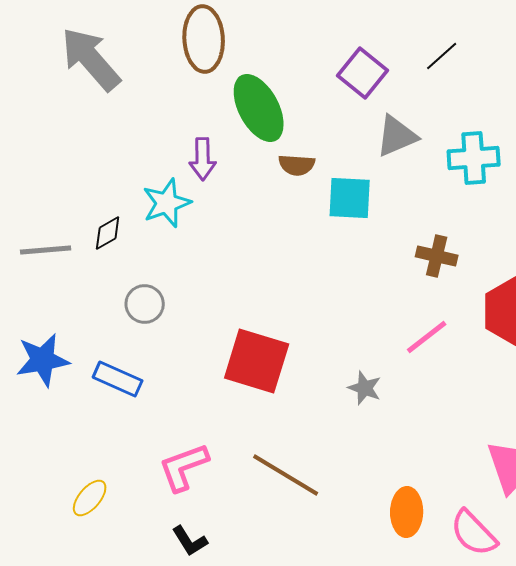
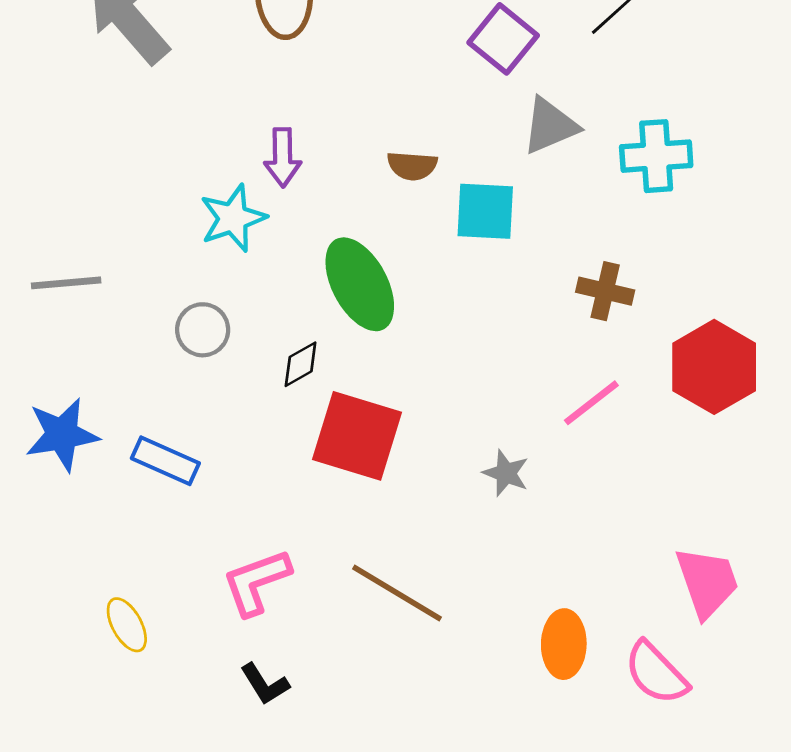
green ellipse: (259, 108) -> (360, 284), moved
black diamond: (108, 233) -> (301, 364), moved
gray circle: (145, 304) -> (203, 330), moved
yellow ellipse: (90, 498) -> (127, 625), turned -69

